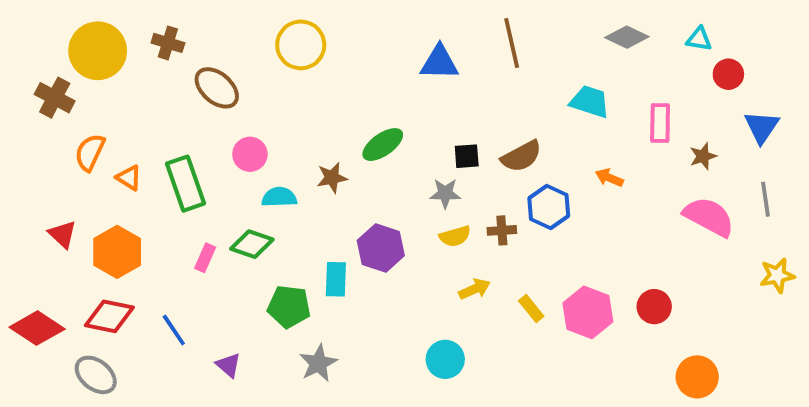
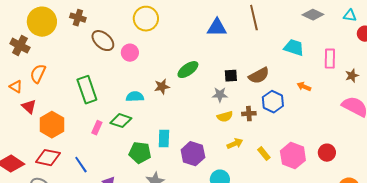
pink circle: (250, 154) -> (130, 53), moved
orange triangle: (129, 178) -> (16, 87), moved
red triangle: (62, 234) -> (29, 107), moved
purple hexagon: (381, 248) -> (193, 154), moved

